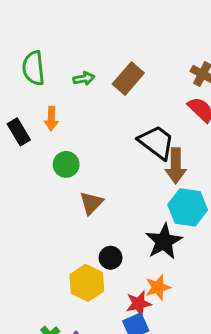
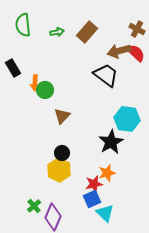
orange arrow: (51, 118) -> (35, 83), moved
brown arrow: (176, 166) -> (119, 51), moved, turned 75
black circle: (111, 258) -> (62, 153), moved

